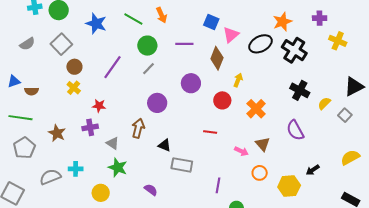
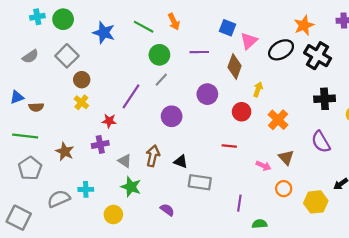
purple line: (112, 67) -> (131, 96), moved
black cross: (300, 90) -> (325, 99), turned -30
brown arrow: (138, 128) -> (153, 156), moved

